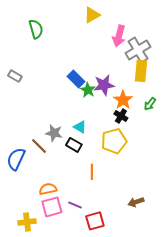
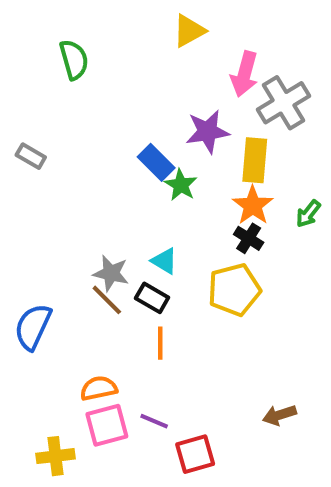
yellow rectangle: (141, 71) -> (255, 160), moved
purple star: (104, 85) -> (208, 131), moved
brown line: (39, 146) -> (107, 300), moved
orange line: (92, 172) -> (160, 343), moved

